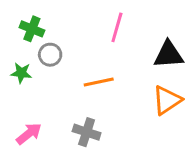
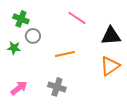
pink line: (117, 27) -> (77, 18), turned -72

